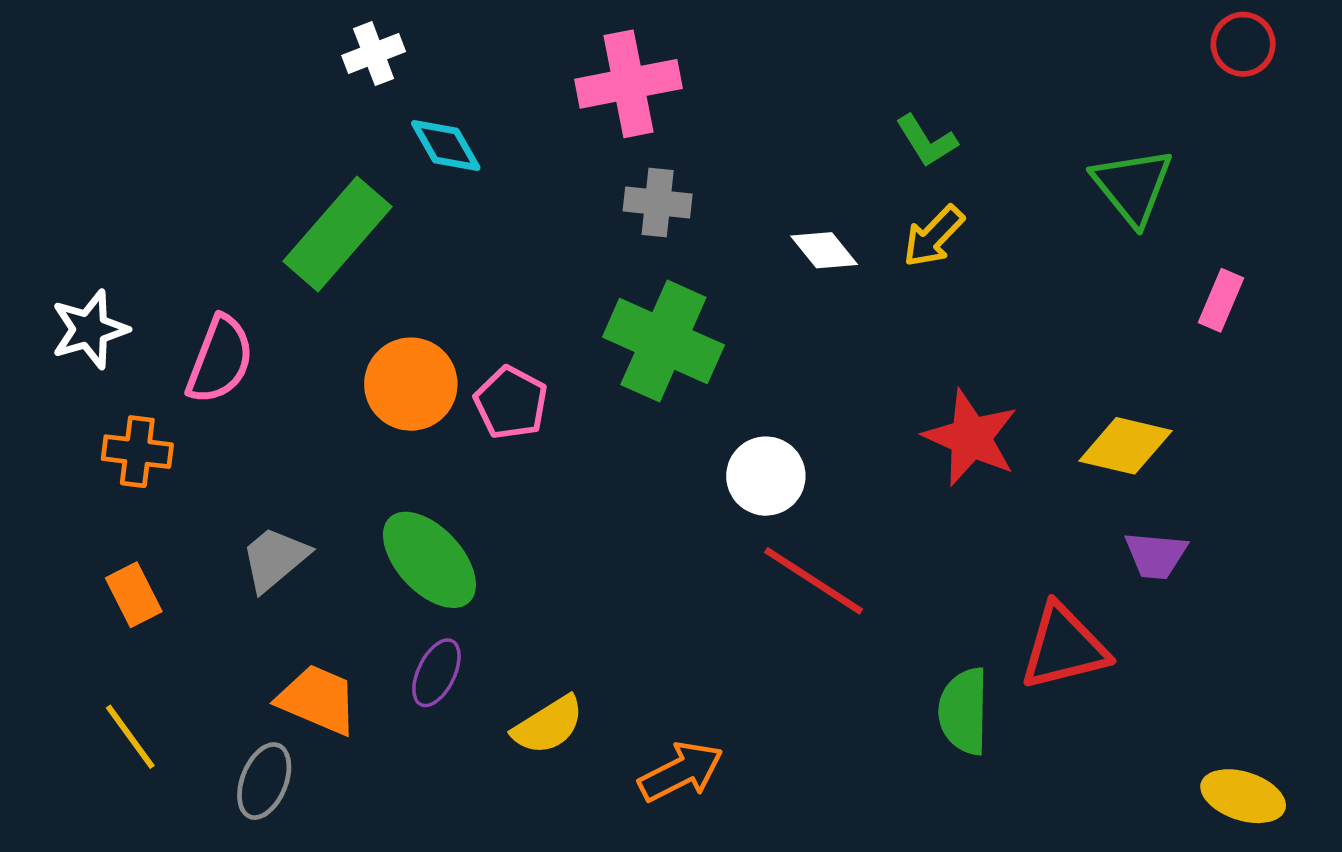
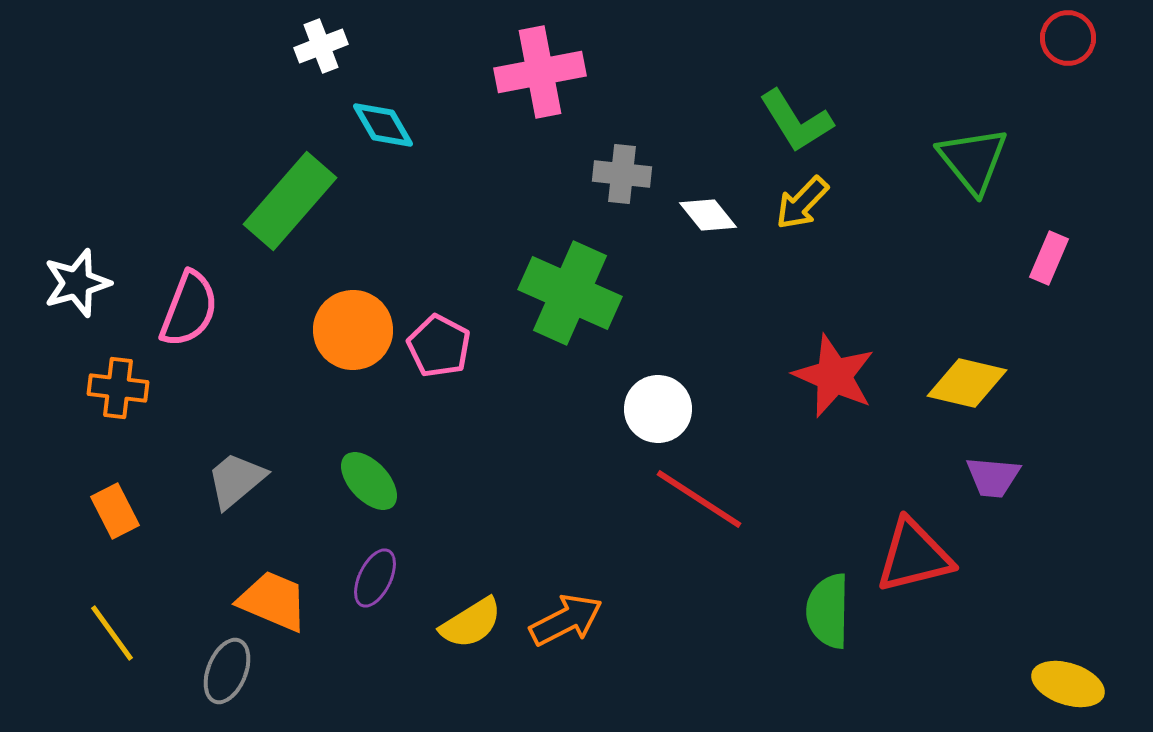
green L-shape: (926, 141) -> (796, 121), size x1.4
gray cross: (658, 203) -> (622, 174), moved
green ellipse: (429, 560) -> (369, 481), size x0.7
orange arrow: (681, 772) -> (566, 620), moved

